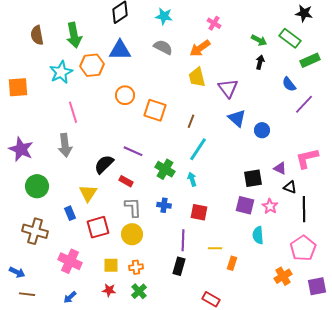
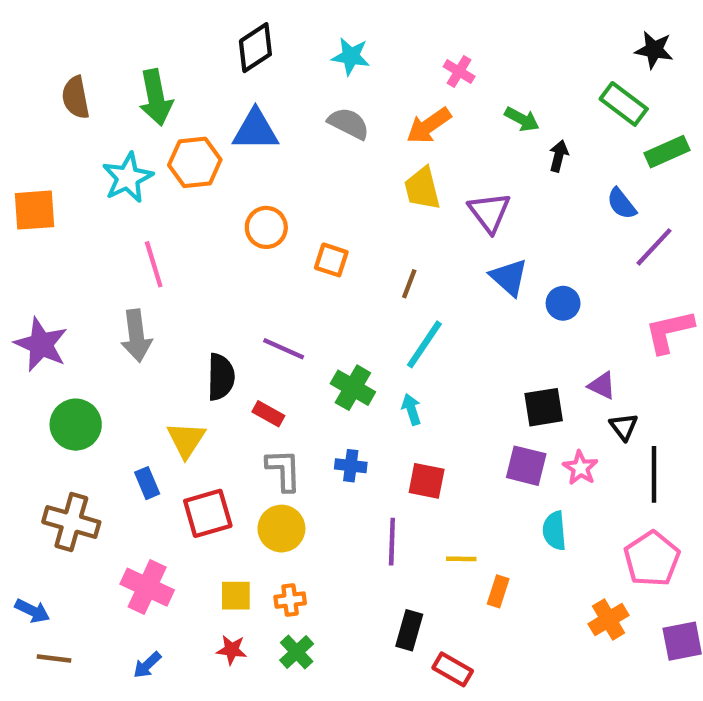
green arrow: (259, 40) -> (522, 119), moved
orange square: (155, 110) -> (331, 260), size x0.7
pink L-shape: (307, 158) -> (669, 331), moved
black semicircle: (104, 164) -> (221, 377), turned 135
black triangle: (290, 187) -> (624, 427), turned 32
black rectangle: (179, 266) -> (409, 630), moved

